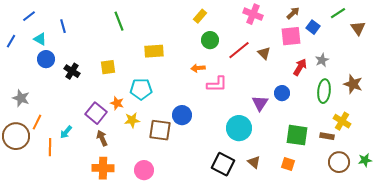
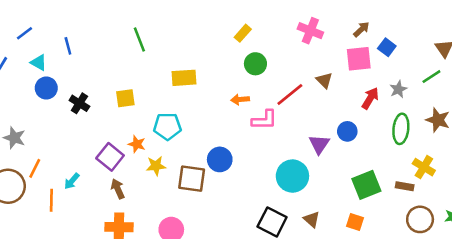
green line: (338, 13) -> (431, 77), moved
red line: (239, 50) -> (290, 94), moved
green square: (297, 135) -> (366, 185), turned -30

